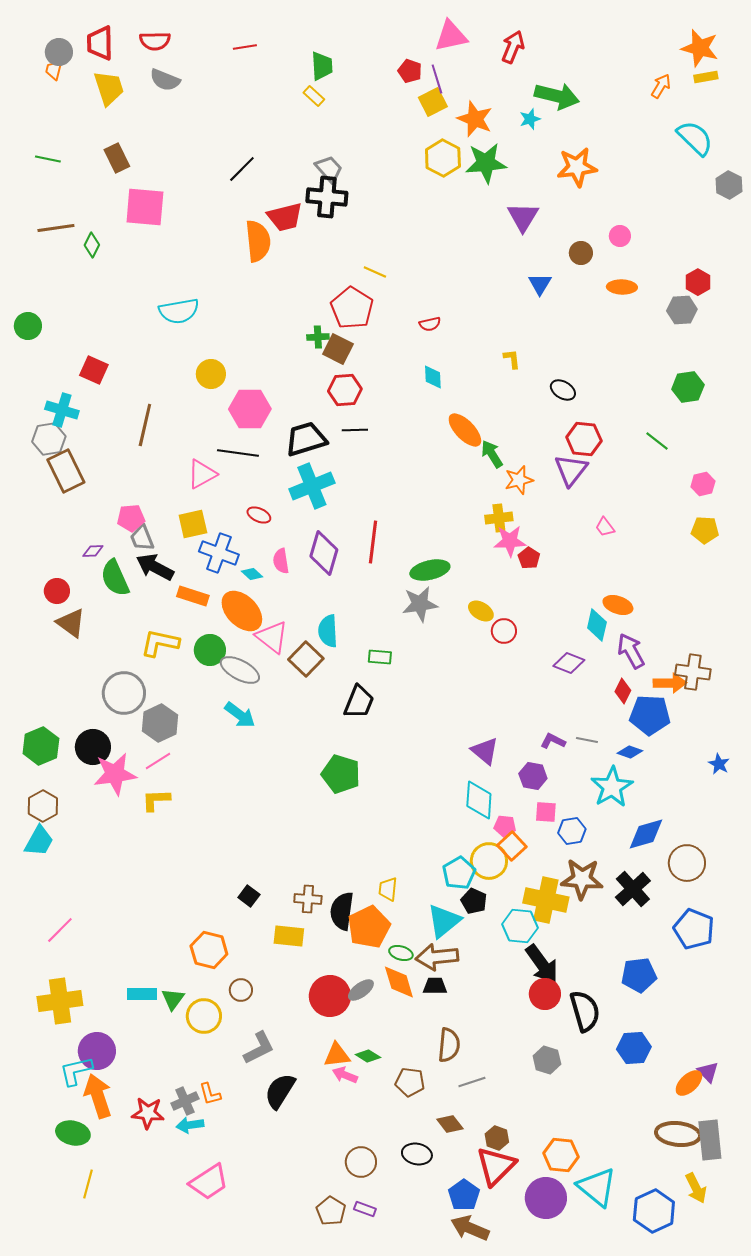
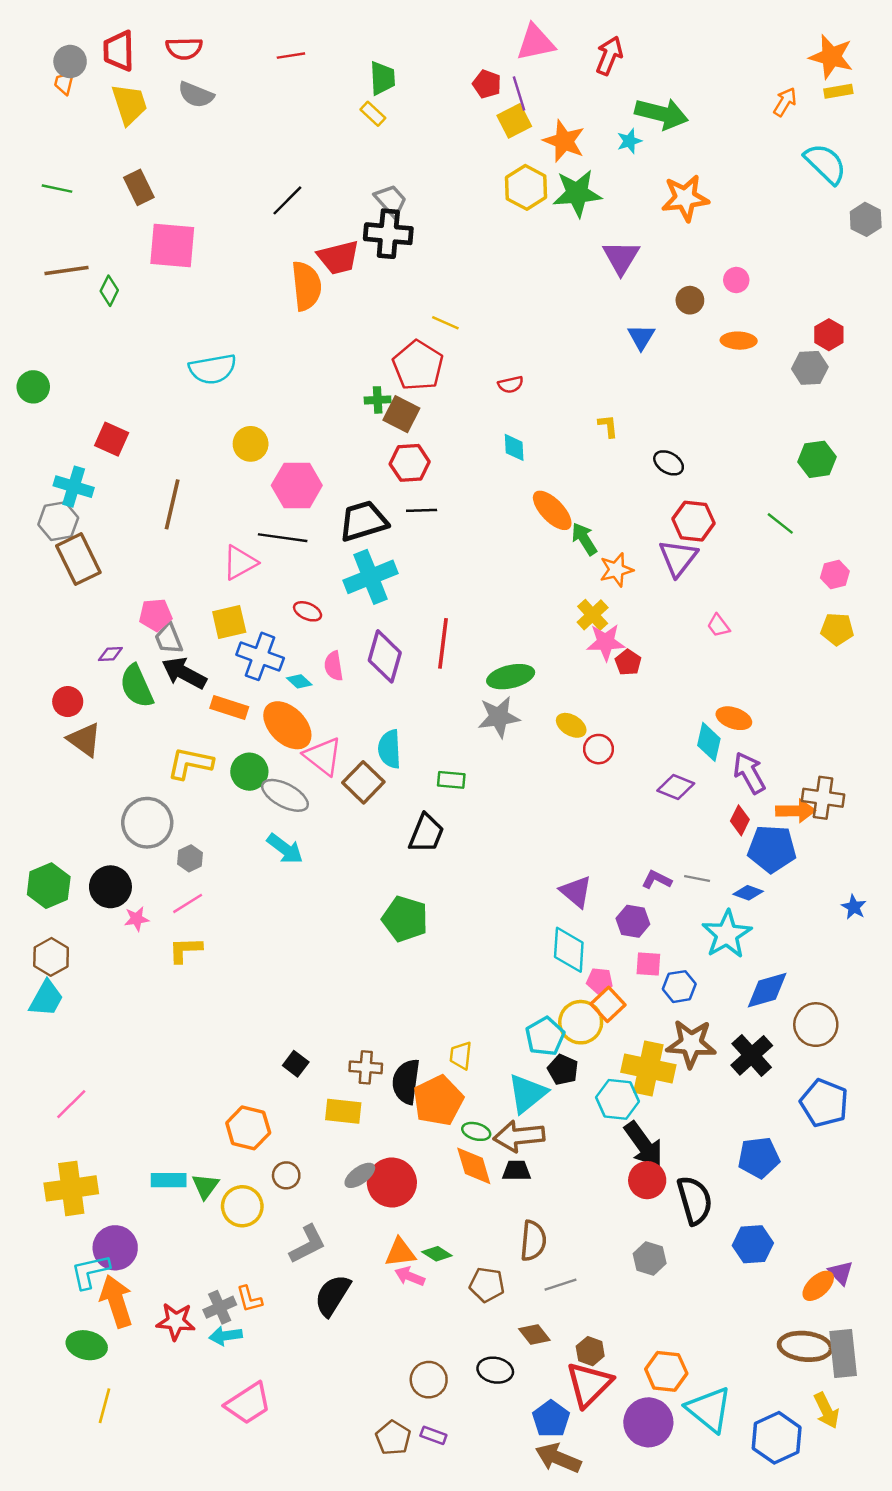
yellow cross: (499, 518) -> (593, 615), turned -36
gray hexagon: (160, 723) -> (190, 858), size x0.6
pink star: (115, 774) -> (137, 919), size x0.5
gray ellipse: (361, 990) -> (360, 1175), moved

